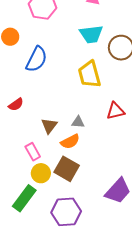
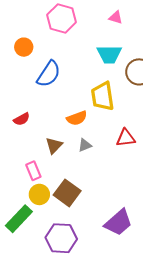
gray triangle: (78, 122) -> (85, 145), turned -32
orange semicircle: (70, 142) -> (77, 118), moved

